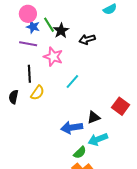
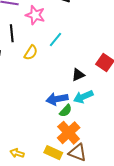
yellow semicircle: (37, 93) -> (31, 53), moved
blue arrow: (72, 127) -> (57, 99), moved

